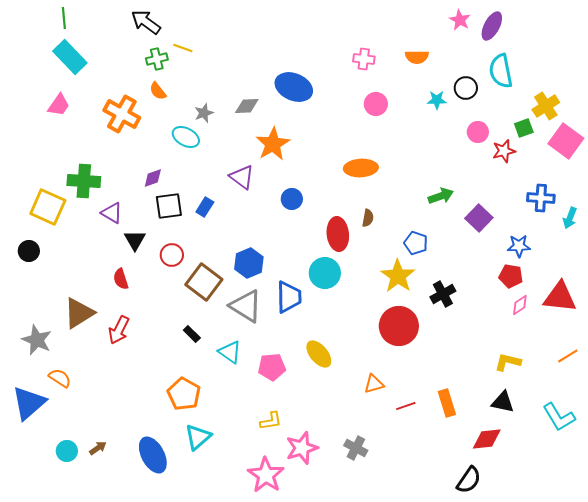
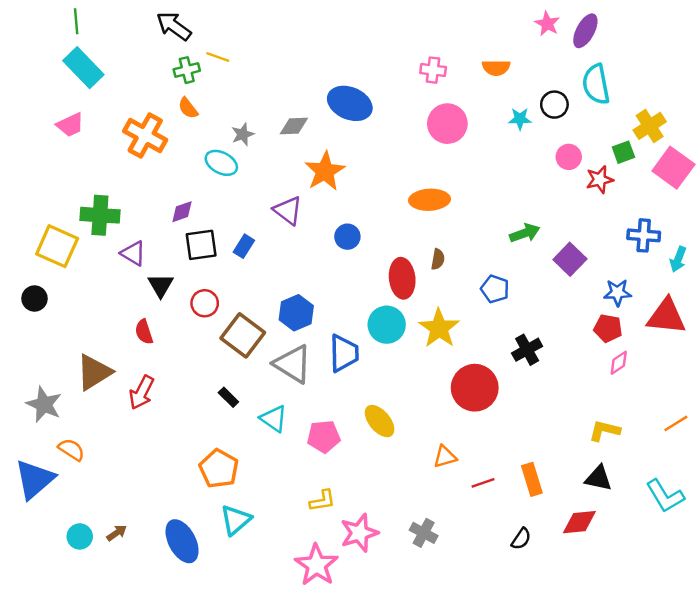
pink circle: (376, 104) -> (447, 124), size x1.4
pink trapezoid: (59, 105) -> (70, 125), turned 30
yellow star: (398, 276) -> (439, 328), moved
red triangle: (560, 297) -> (666, 316), moved
black semicircle: (469, 480) -> (521, 539), moved, size x0.7

